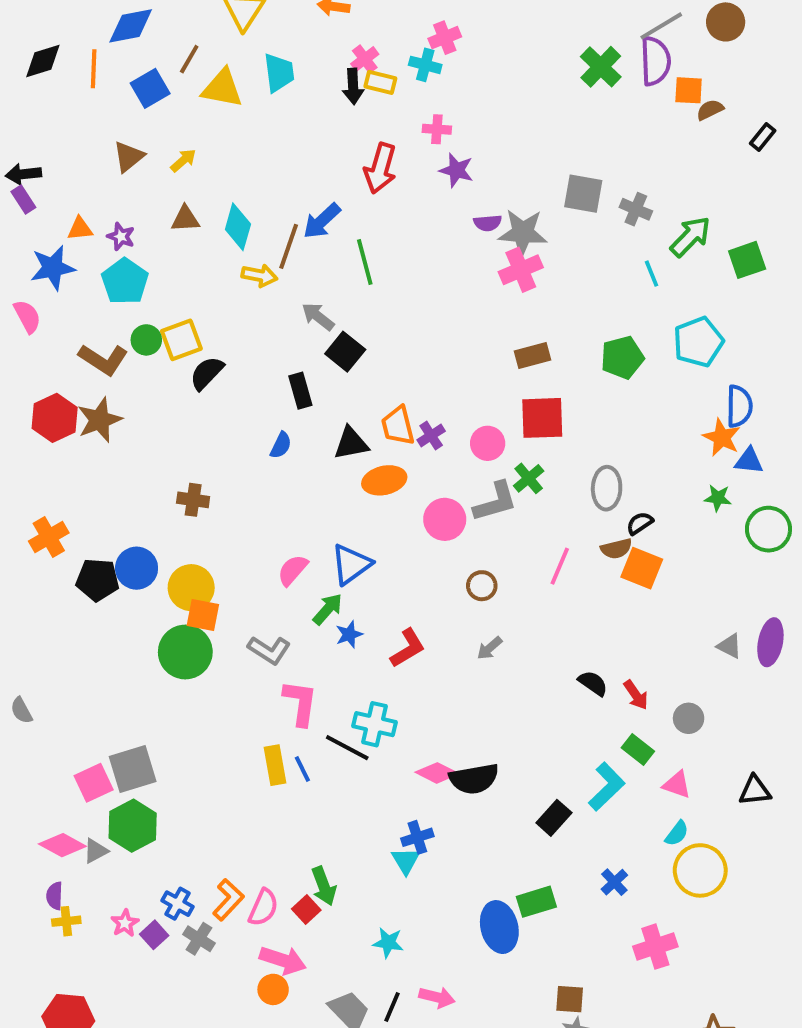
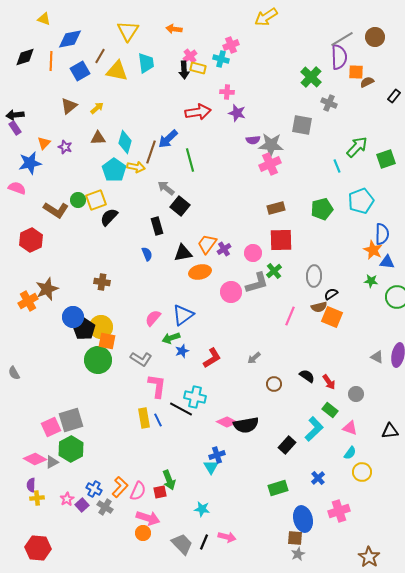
green cross: (601, 67) -> (311, 77), moved
red arrow: (380, 168) -> (198, 112), turned -115
gray cross: (636, 209) -> (329, 103), moved
orange triangle: (80, 229) -> (44, 143), turned -40
cyan pentagon: (125, 281) -> (114, 170), moved
pink semicircle: (27, 317) -> (17, 188), turned -42
brown star: (99, 420) -> (47, 289), moved
orange trapezoid: (398, 426) -> (207, 244), turned 50
blue semicircle: (281, 445) -> (147, 254), turned -48
black pentagon: (98, 580) -> (84, 329), moved, turned 30
brown circle: (482, 586) -> (274, 384), moved
green arrow: (328, 609) -> (171, 338), turned -150
gray semicircle: (21, 711) -> (14, 373), moved
yellow circle: (700, 870) -> (362, 472), size x0.7
red square: (306, 909) -> (160, 492), turned 32
blue ellipse: (499, 927) -> (303, 519), moved

